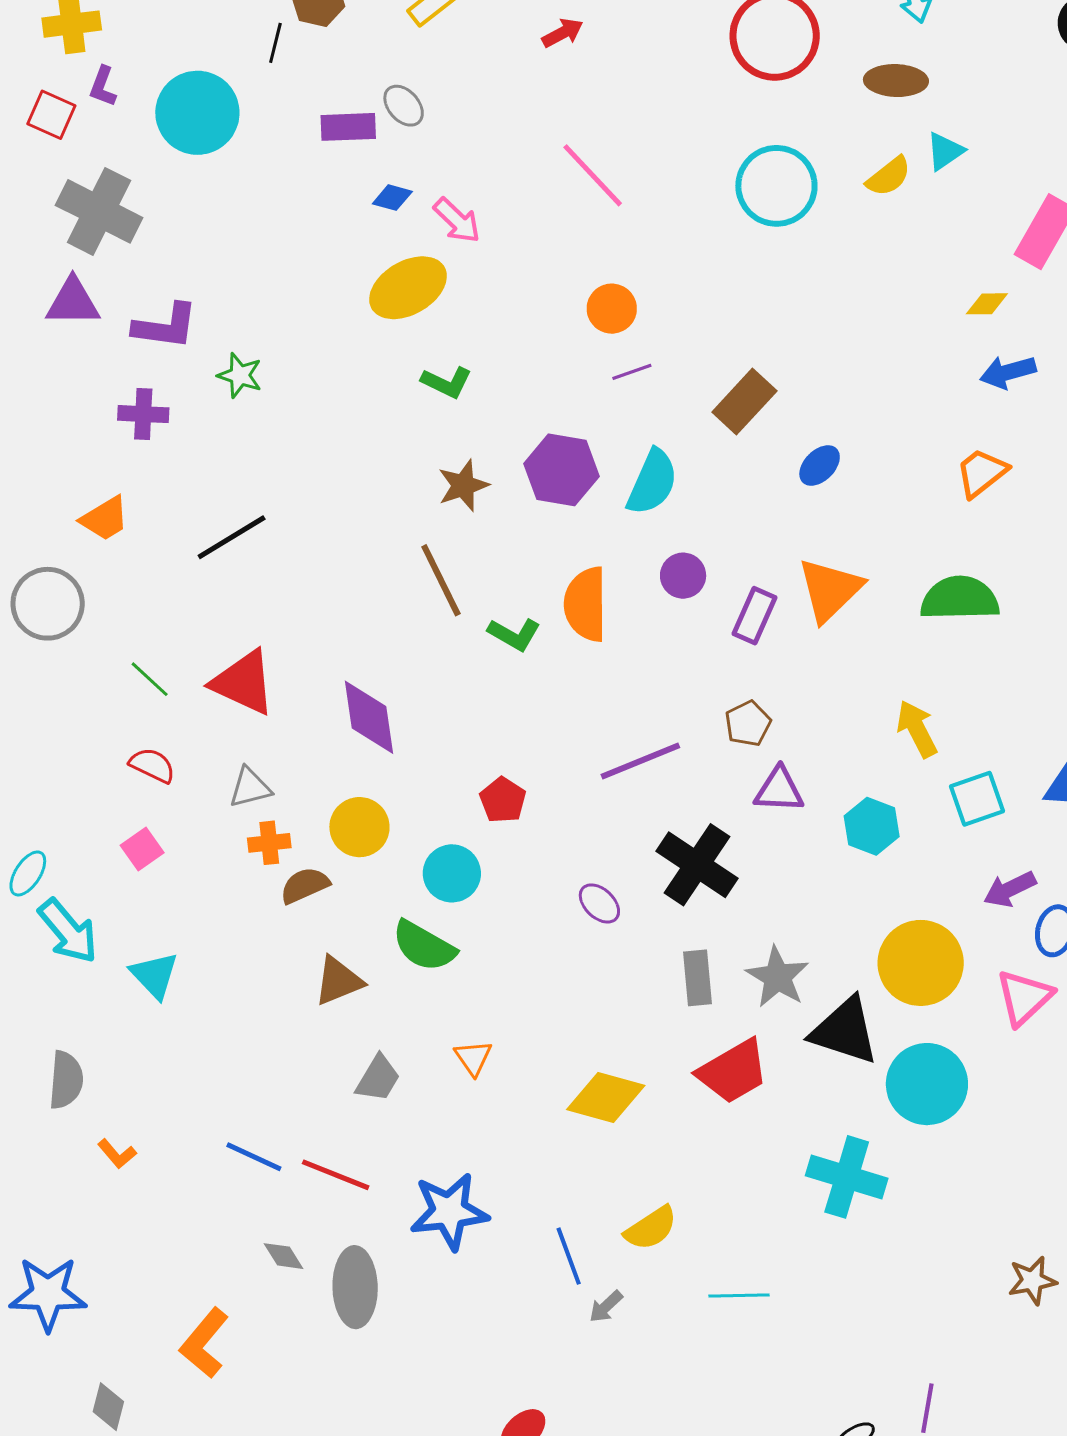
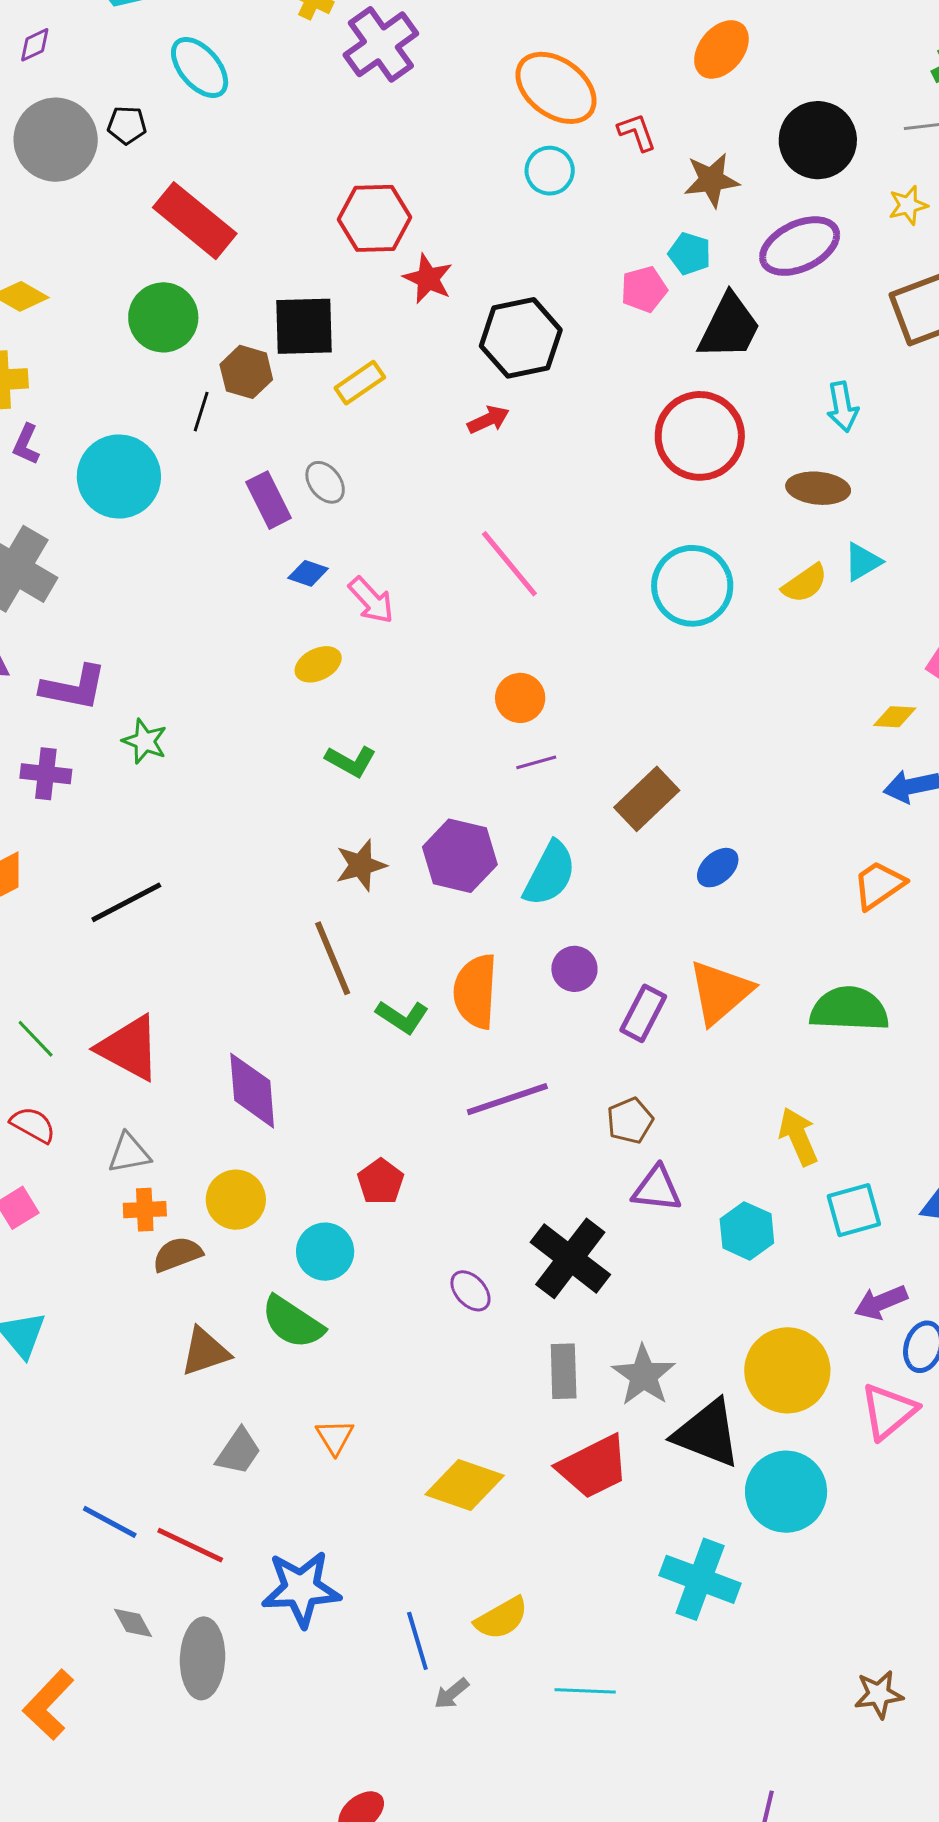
purple rectangle: (348, 127) -> (269, 500), turned 62
yellow ellipse: (408, 288) -> (318, 664), size x0.6
purple line: (640, 761) -> (507, 1099), moved

